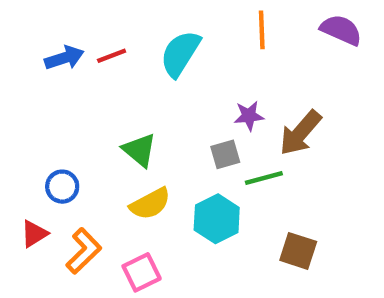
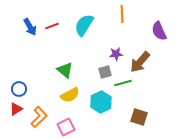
purple semicircle: (341, 30) -> (159, 31), moved, turned -138
blue arrow: (64, 58) -> (30, 27), turned 78
blue circle: (62, 187) -> (19, 89), moved

